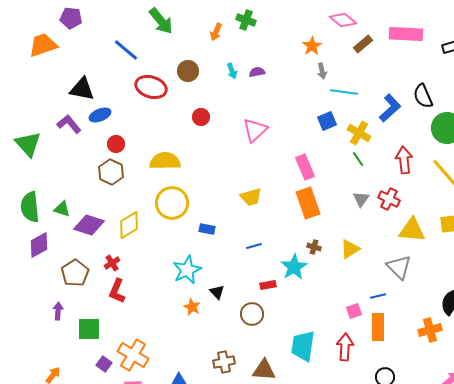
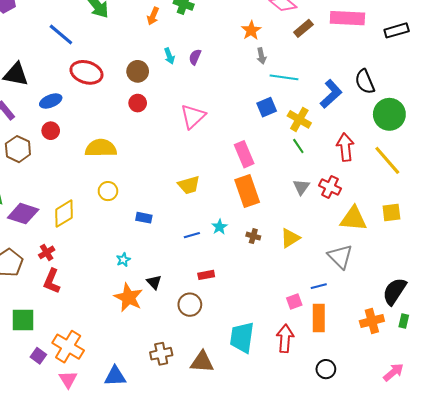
brown circle: (188, 71) -> (138, 71), moved
purple semicircle: (257, 72) -> (195, 57), turned -56
blue ellipse: (100, 115) -> (51, 101), moved
brown hexagon: (111, 172) -> (18, 149), moved
yellow circle: (172, 203) -> (108, 191), size x0.6
cyan star: (294, 267) -> (220, 227), moved, size x0.6
cyan star: (187, 270) -> (123, 260), size x0.5
orange star: (192, 307) -> (128, 297), size x1.6

